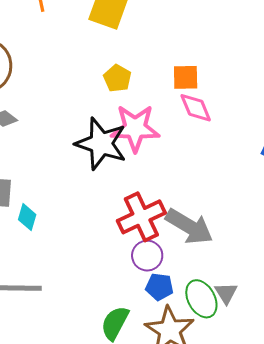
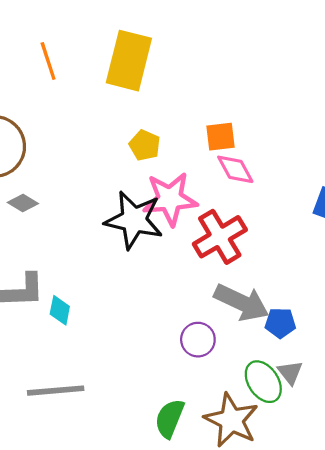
red cross: (141, 217) -> (220, 237), moved
blue pentagon: (159, 287) -> (280, 323), moved

